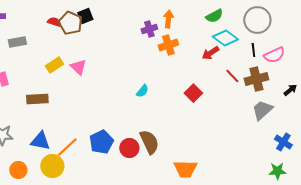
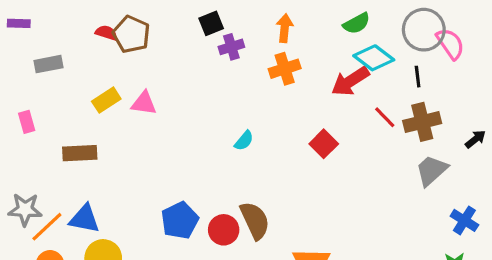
black square: (85, 16) -> (211, 23), moved
purple cross: (149, 29) -> (231, 47), moved
red arrow: (210, 53) -> (350, 81), size x1.4
pink semicircle: (274, 55) -> (450, 44), moved, turned -100
pink triangle: (78, 67) -> (144, 103), turned -36
orange line: (67, 147) -> (47, 227), moved

